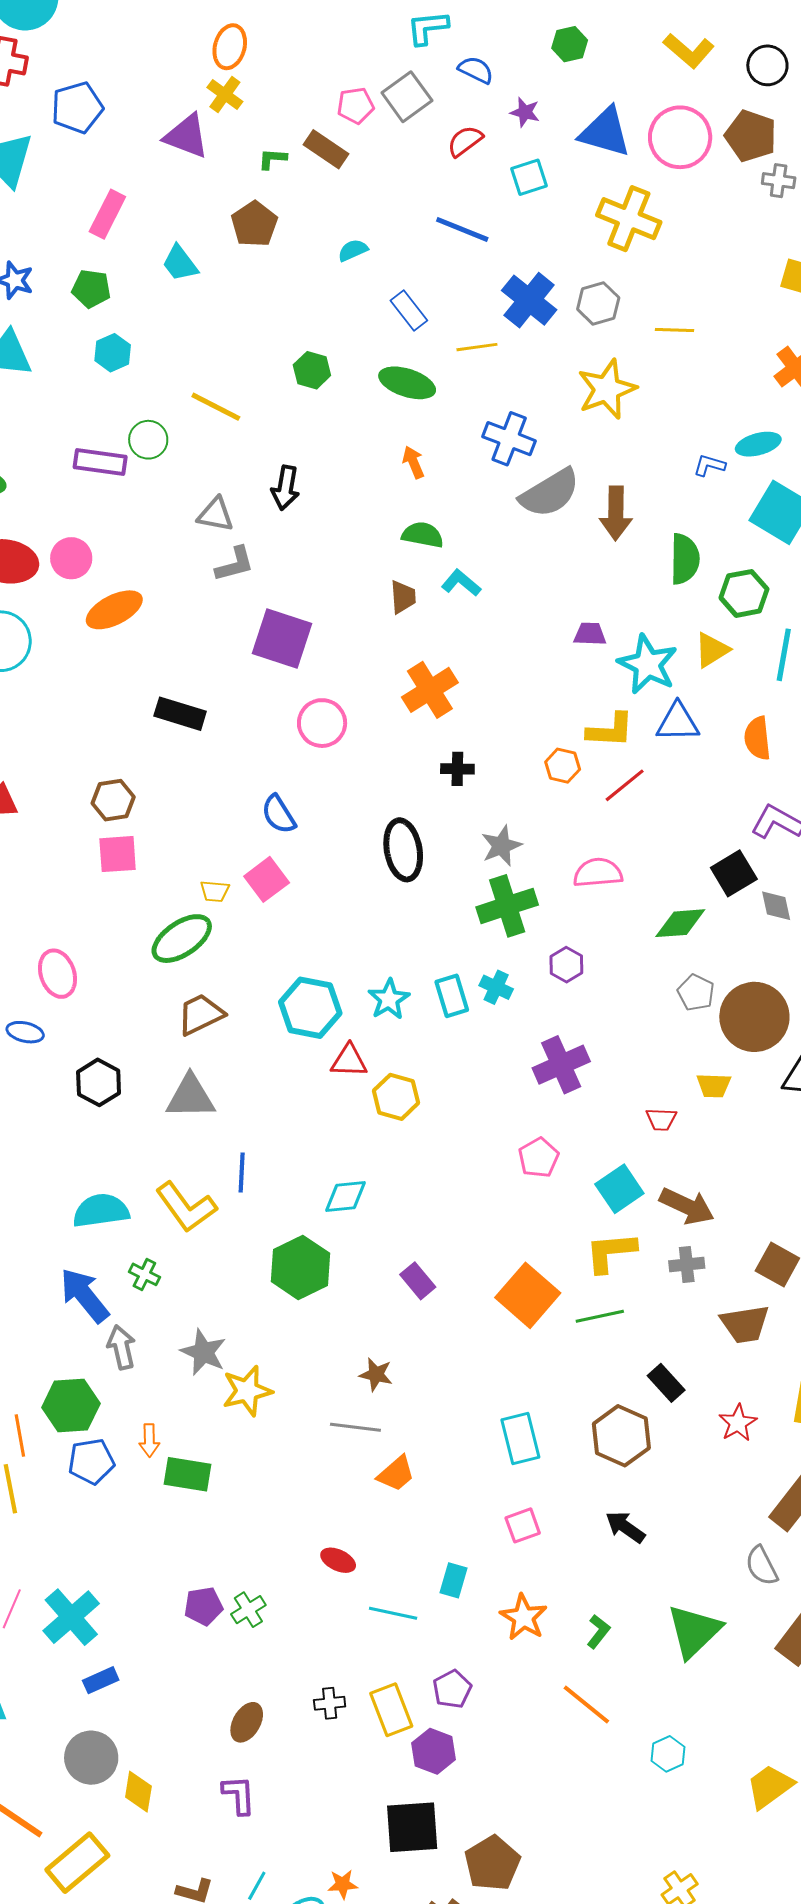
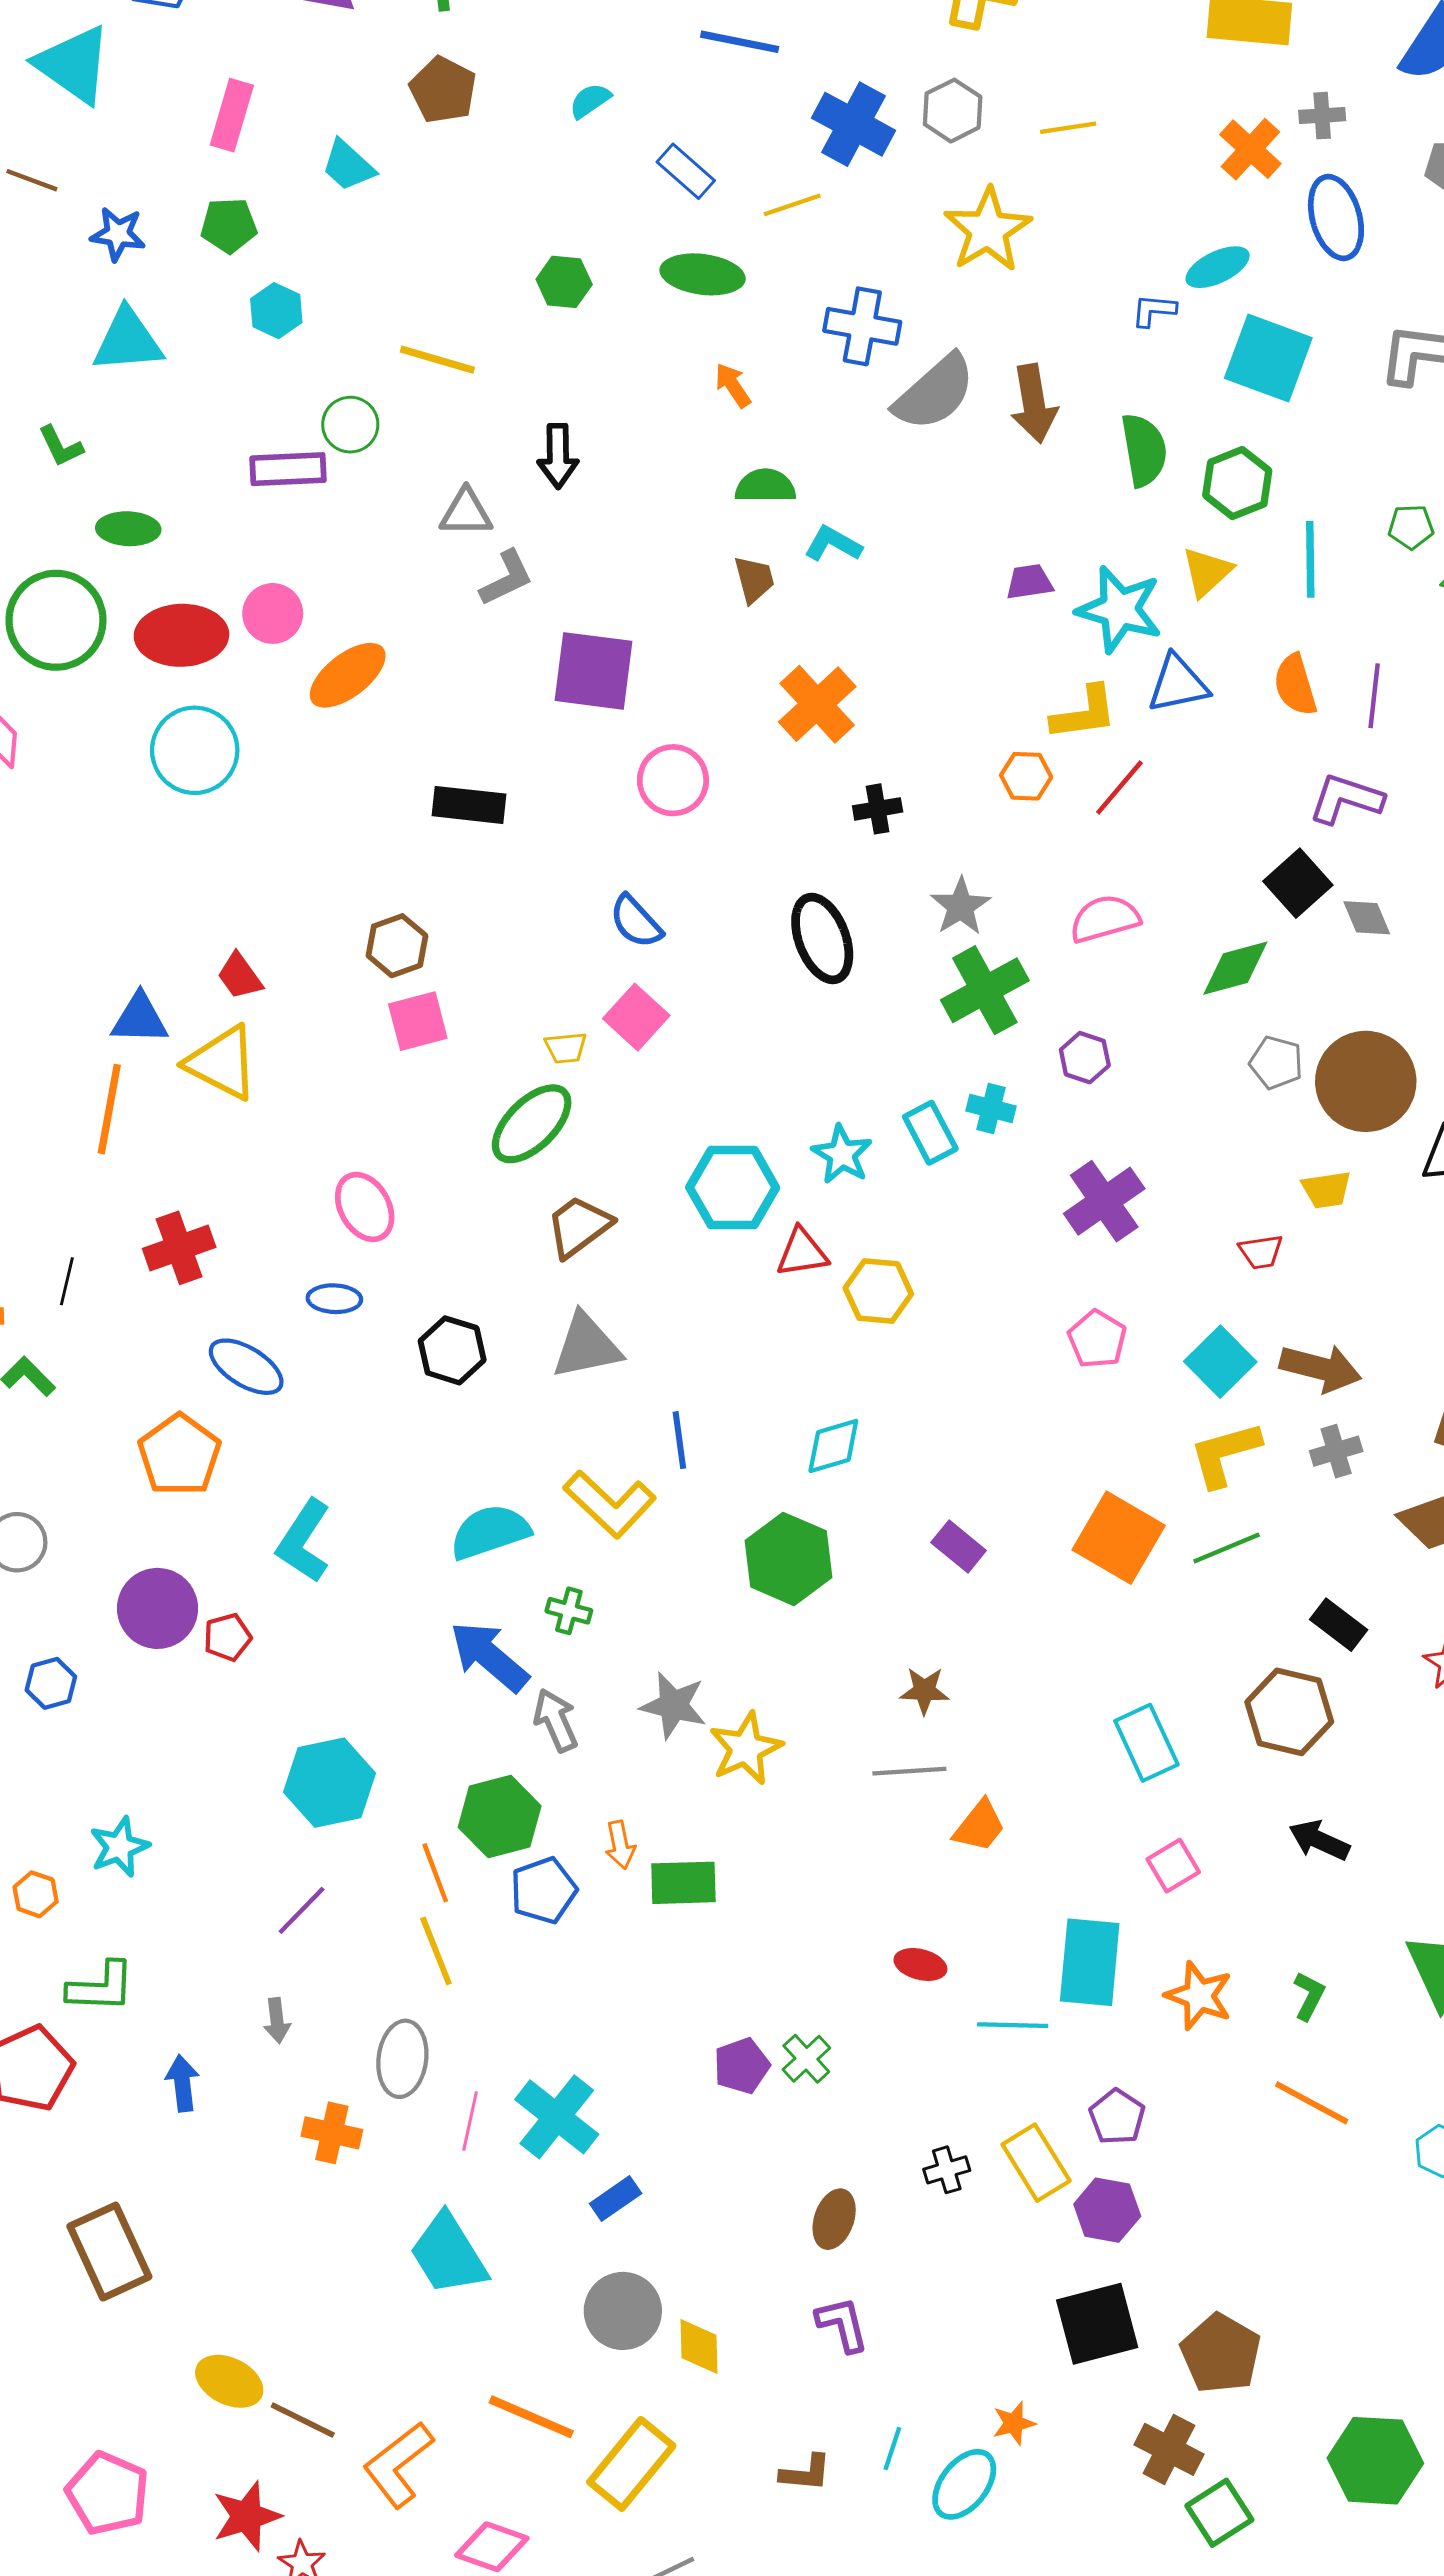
cyan rectangle: (453, 1580) -> (1090, 1962), size x1.8

